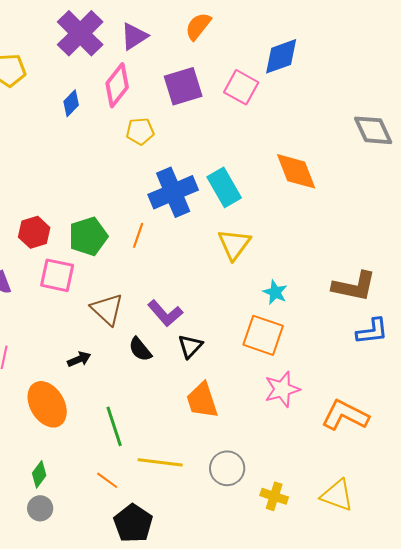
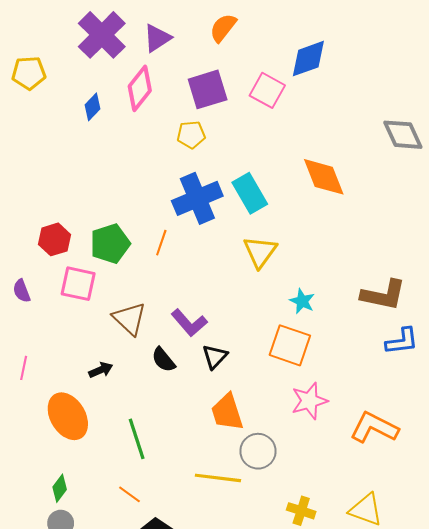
yellow pentagon: (140, 131) -> (191, 135), moved
yellow line: (160, 462) -> (218, 478), moved
gray circle: (227, 468) -> (258, 451), moved

